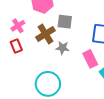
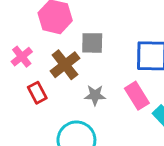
red rectangle: (16, 46) -> (37, 93), moved
gray star: (63, 48) -> (95, 95), moved

